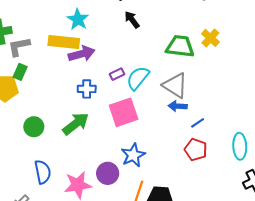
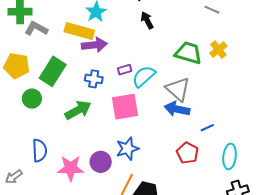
gray L-shape: (19, 47) -> (36, 29), turned 30
green rectangle: (20, 72) -> (53, 71), moved, size x1.8
blue arrow: (178, 106) -> (177, 109), size x1.4
blue line: (198, 123) -> (207, 128), moved
green circle: (34, 127) -> (32, 99), moved

